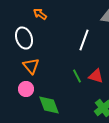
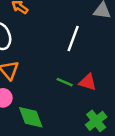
green line: (77, 76) -> (65, 82), turned -40

